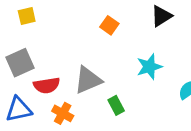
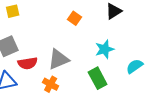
green rectangle: (116, 105) -> (98, 78), moved, size x1.5
orange cross: (63, 113) -> (51, 84), moved

